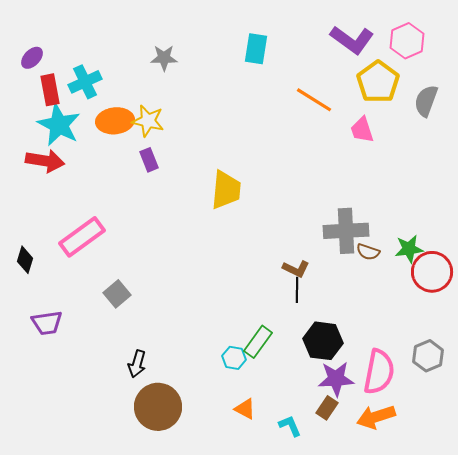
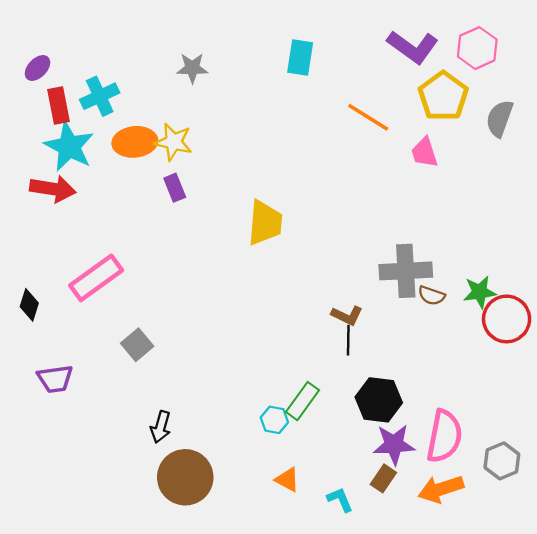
gray hexagon: (428, 356) -> (502, 461), moved

